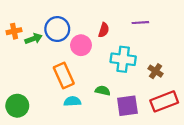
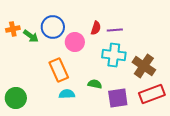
purple line: (140, 23) -> (115, 30), moved
green arrow: (33, 39) -> (31, 36), turned 56
brown cross: (156, 71) -> (144, 66), size x1.6

